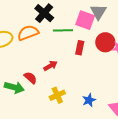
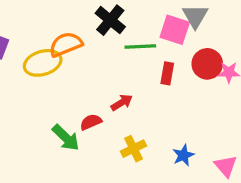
orange semicircle: (28, 33) -> (66, 44), moved
red semicircle: (30, 78) -> (91, 122), turned -64
green arrow: (14, 87) -> (66, 138), turned 30

